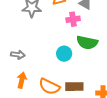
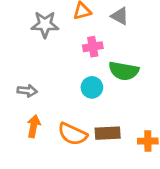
pink cross: (73, 19) -> (93, 47), moved

